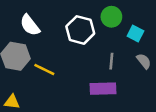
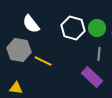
green circle: (111, 17) -> (97, 28), moved
purple rectangle: (103, 89) -> (92, 77), turned 45

